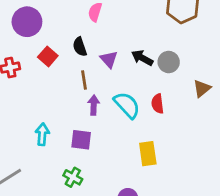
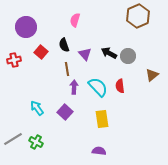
cyan arrow: (42, 134) -> (37, 108), turned -42
purple square: (81, 140) -> (65, 112), turned 35
yellow rectangle: (148, 154) -> (102, 119), moved
green cross: (73, 177) -> (36, 142), moved

